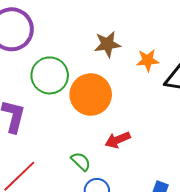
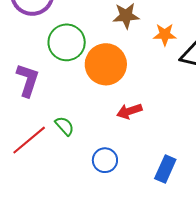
green semicircle: (81, 161) -> (64, 126), moved

